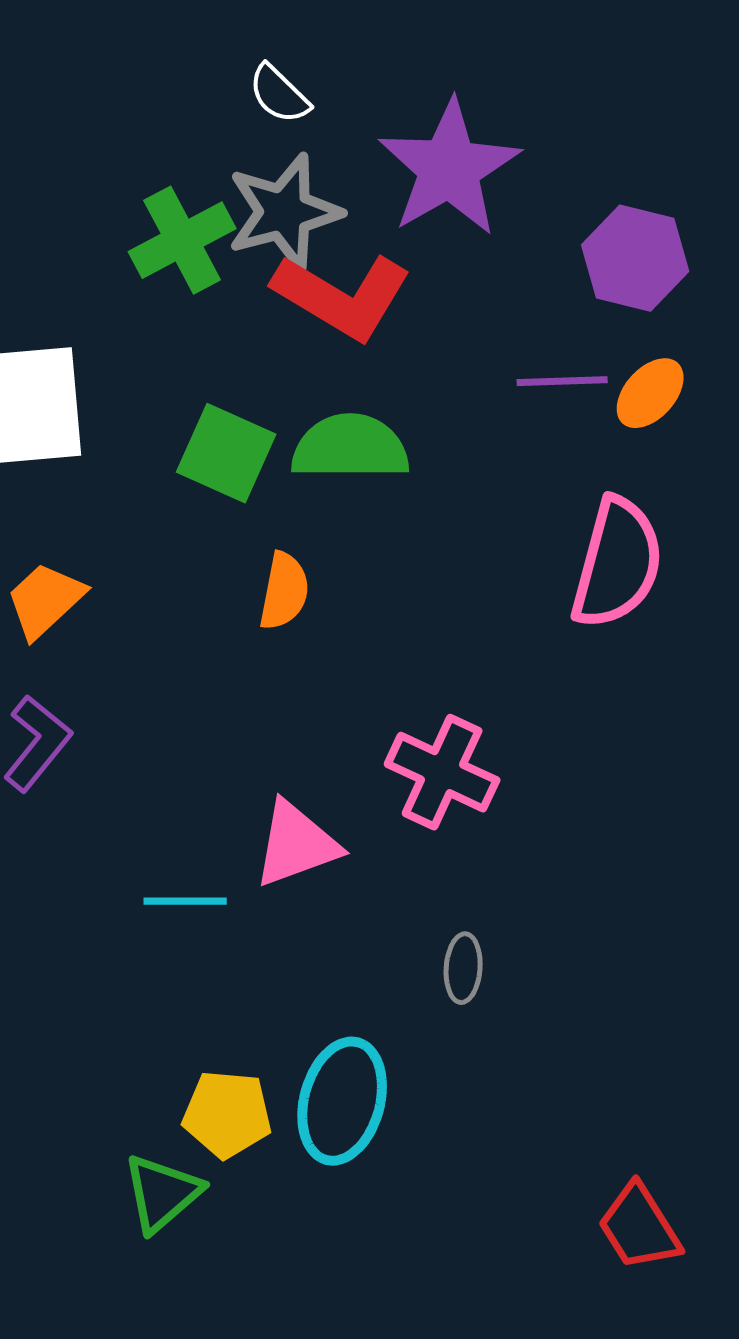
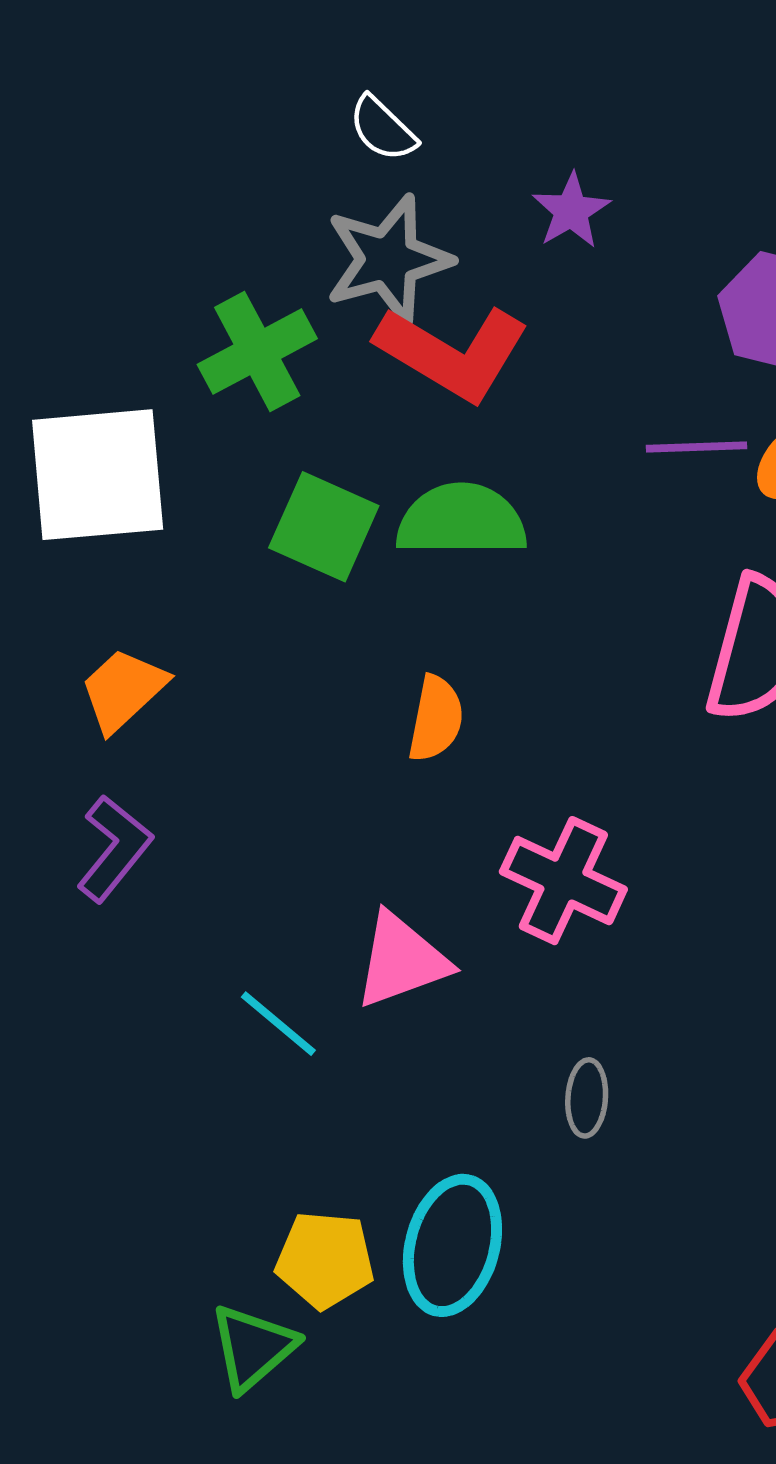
purple star: (449, 168) -> (571, 211), size x0.5
green cross: (182, 240) -> (257, 352), moved
orange semicircle: (284, 591) -> (436, 719), moved
cyan line: (185, 901) -> (278, 1024), turned 40

